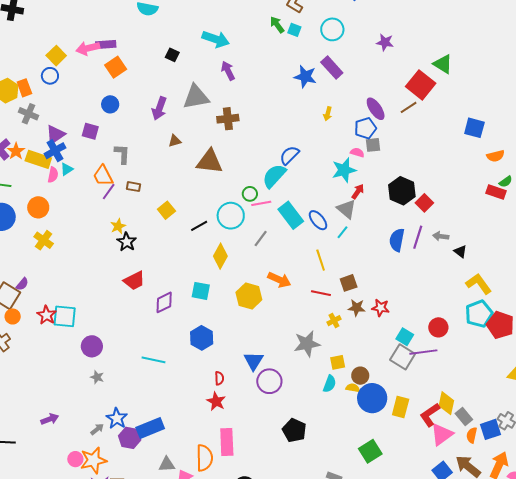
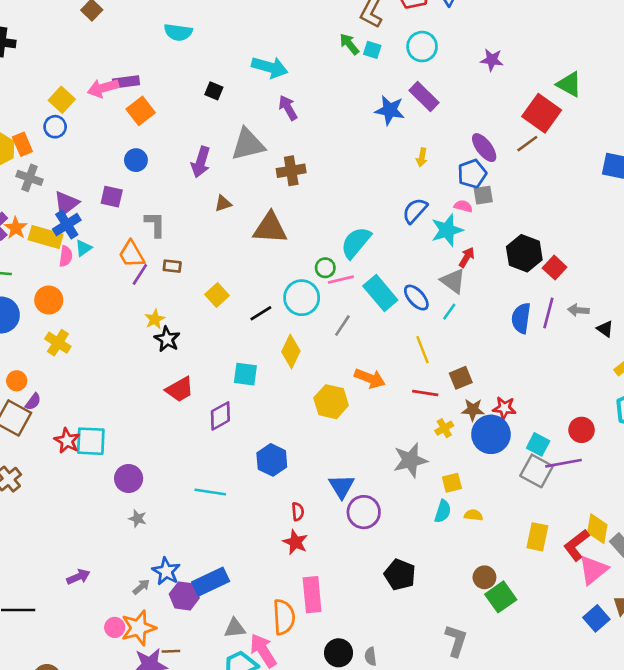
blue semicircle: (289, 155) -> (415, 211), moved
cyan square: (201, 291) -> (245, 374), moved
orange circle: (13, 316) -> (17, 381), moved
brown circle: (360, 376) -> (484, 577), moved
blue circle: (372, 398) -> (491, 434), moved

